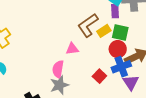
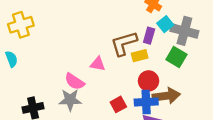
purple rectangle: (115, 11) -> (149, 36), moved
green square: (120, 33) -> (176, 57), moved
pink semicircle: (58, 69) -> (74, 82), turned -84

